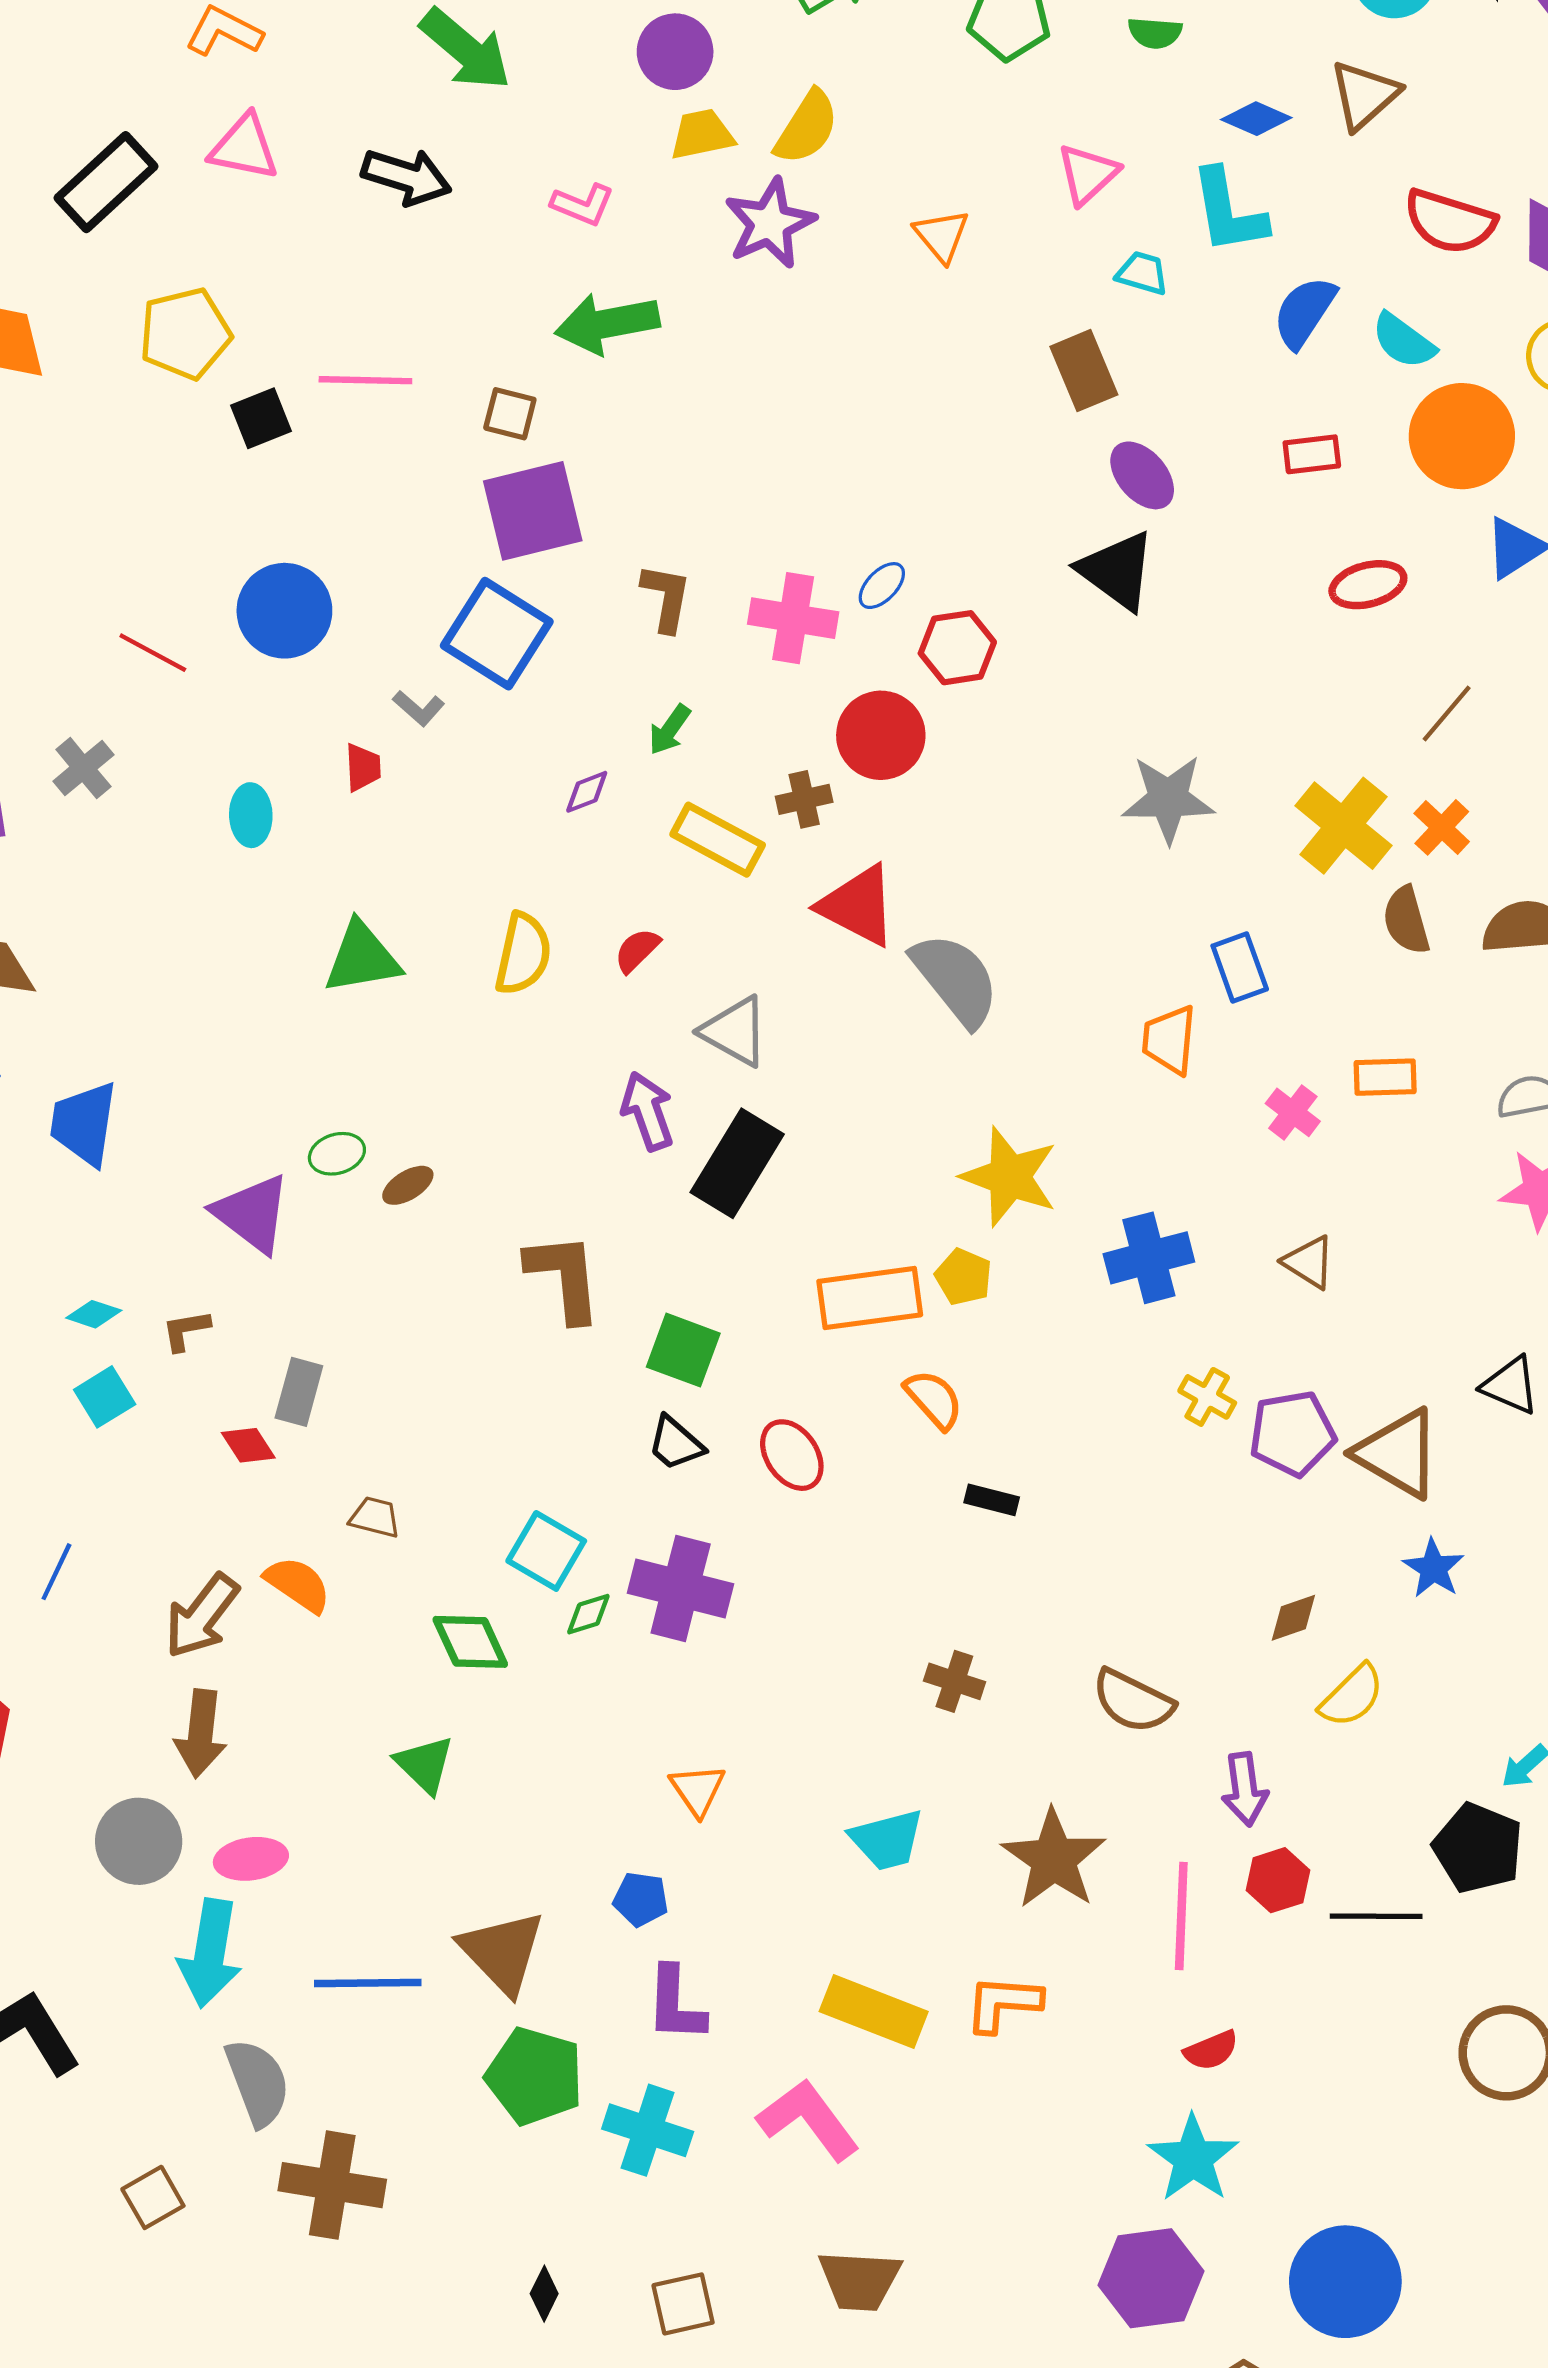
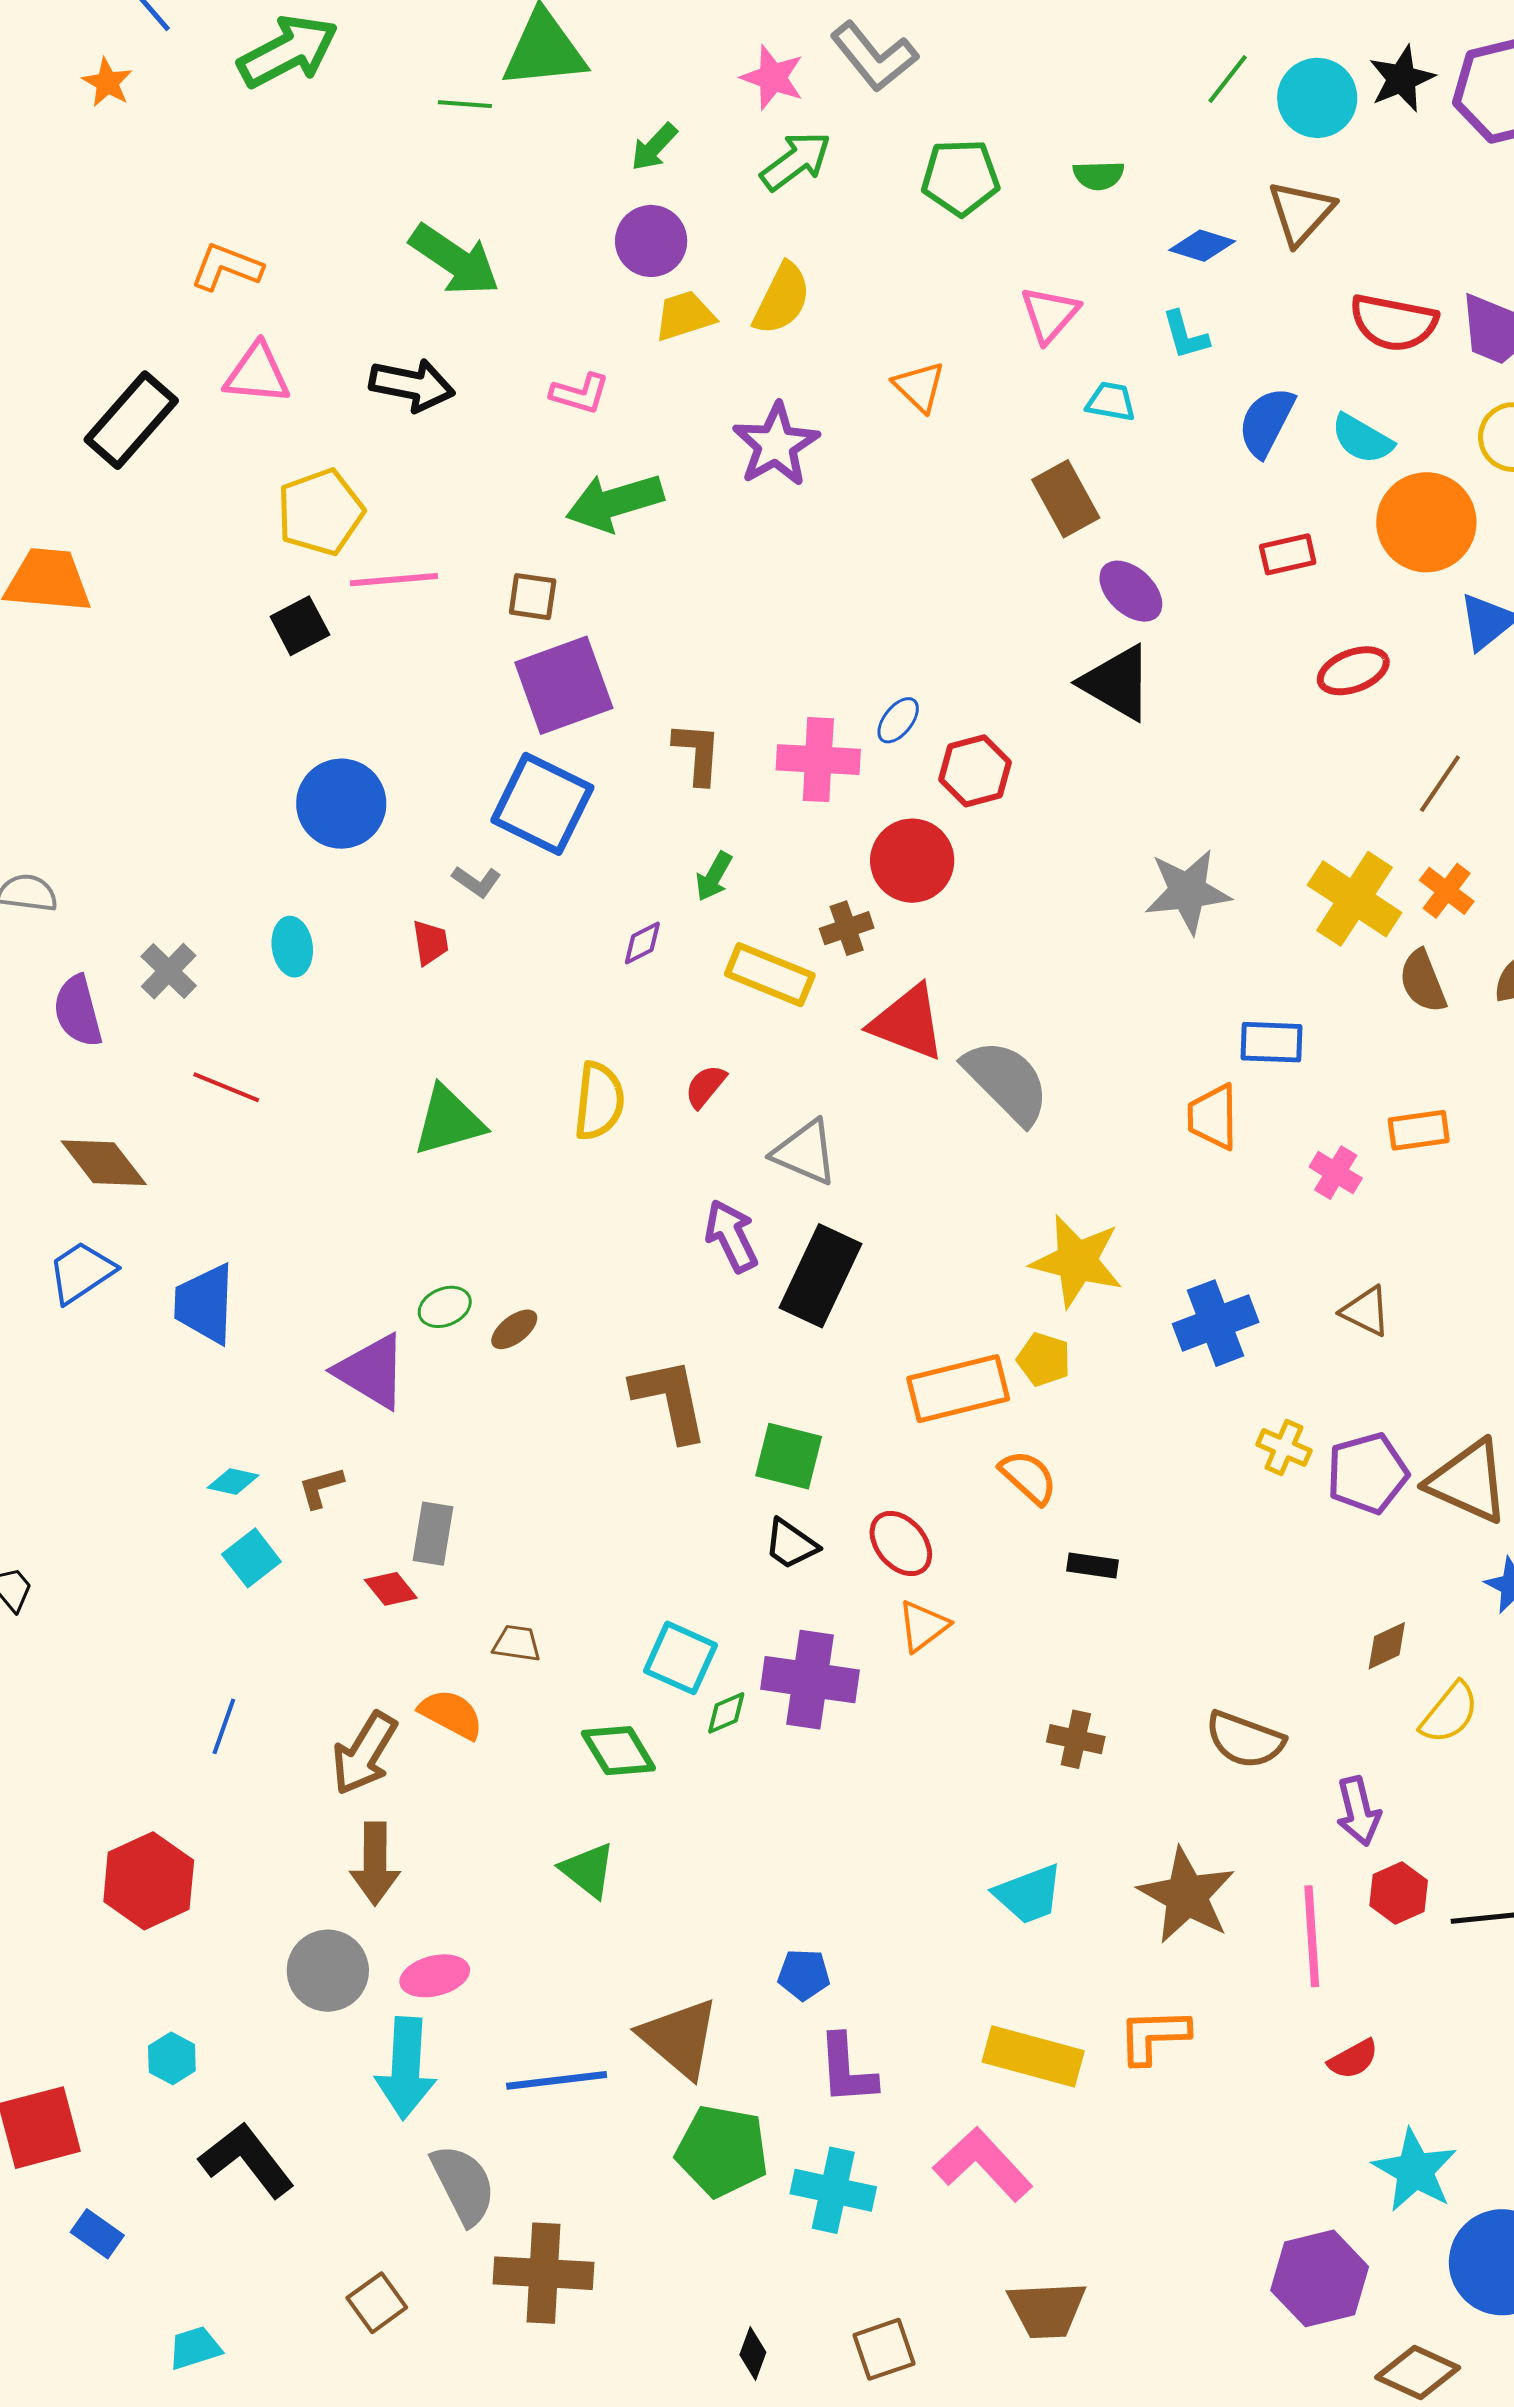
cyan L-shape: (1228, 211) -> (1185, 335), size x0.6
purple star: (770, 223) -> (776, 445), moved
yellow pentagon: (185, 334) -> (320, 512), moved
red line: (153, 653) -> (226, 1087), moved
cyan ellipse: (251, 815) -> (292, 947), moved
blue rectangle: (1240, 968) -> (1271, 1042), turned -62
orange triangle: (698, 1790) -> (923, 1626), moved, turned 34
cyan star: (1193, 2158) -> (1415, 2170), moved

